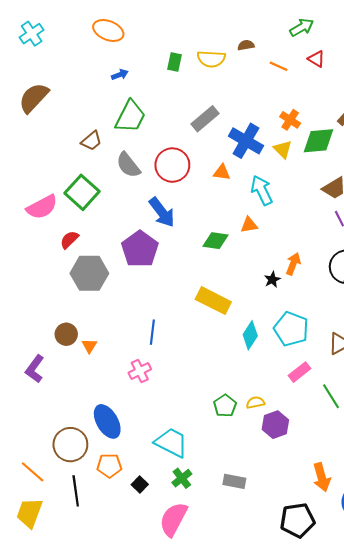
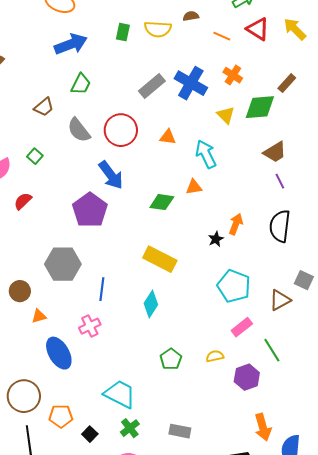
red triangle: (316, 59) -> (258, 29), size x1.4
blue arrow: (120, 75) -> (71, 44), size x2.0
green trapezoid: (130, 117) -> (81, 84), size x0.7
orange cross: (290, 120) -> (233, 75), moved
blue cross: (246, 141) -> (191, 83), moved
green square: (82, 192) -> (35, 156), size x0.5
gray hexagon: (89, 273) -> (63, 264), moved
cyan diamond: (250, 335) -> (151, 304), moved
orange triangle: (89, 346) -> (39, 316), moved, turned 42
yellow semicircle: (255, 403) -> (215, 356), moved
blue ellipse: (107, 421) -> (59, 353), moved
purple hexagon: (275, 425) -> (247, 377), moved

